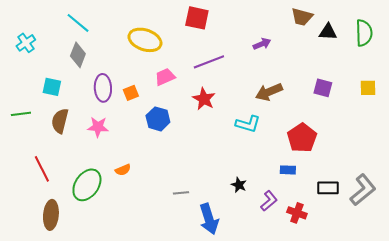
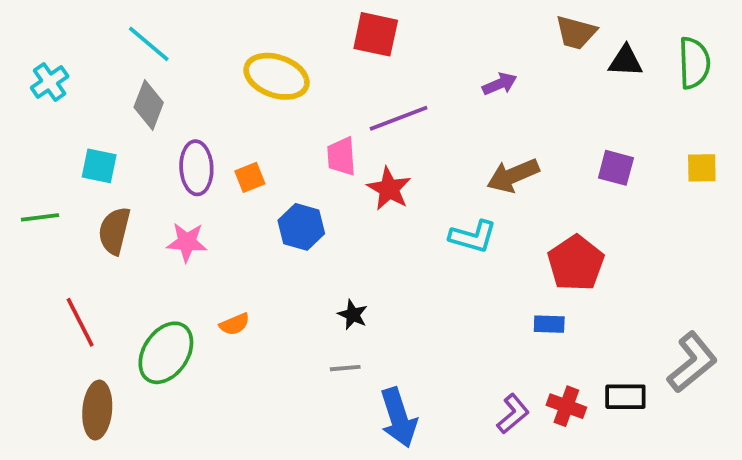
pink trapezoid: (165, 77) -> (341, 156), moved, turned -70
black star: (239, 185) -> (353, 315), moved
black rectangle: (328, 188) -> (625, 397), moved
purple L-shape: (269, 201) -> (513, 414), moved

